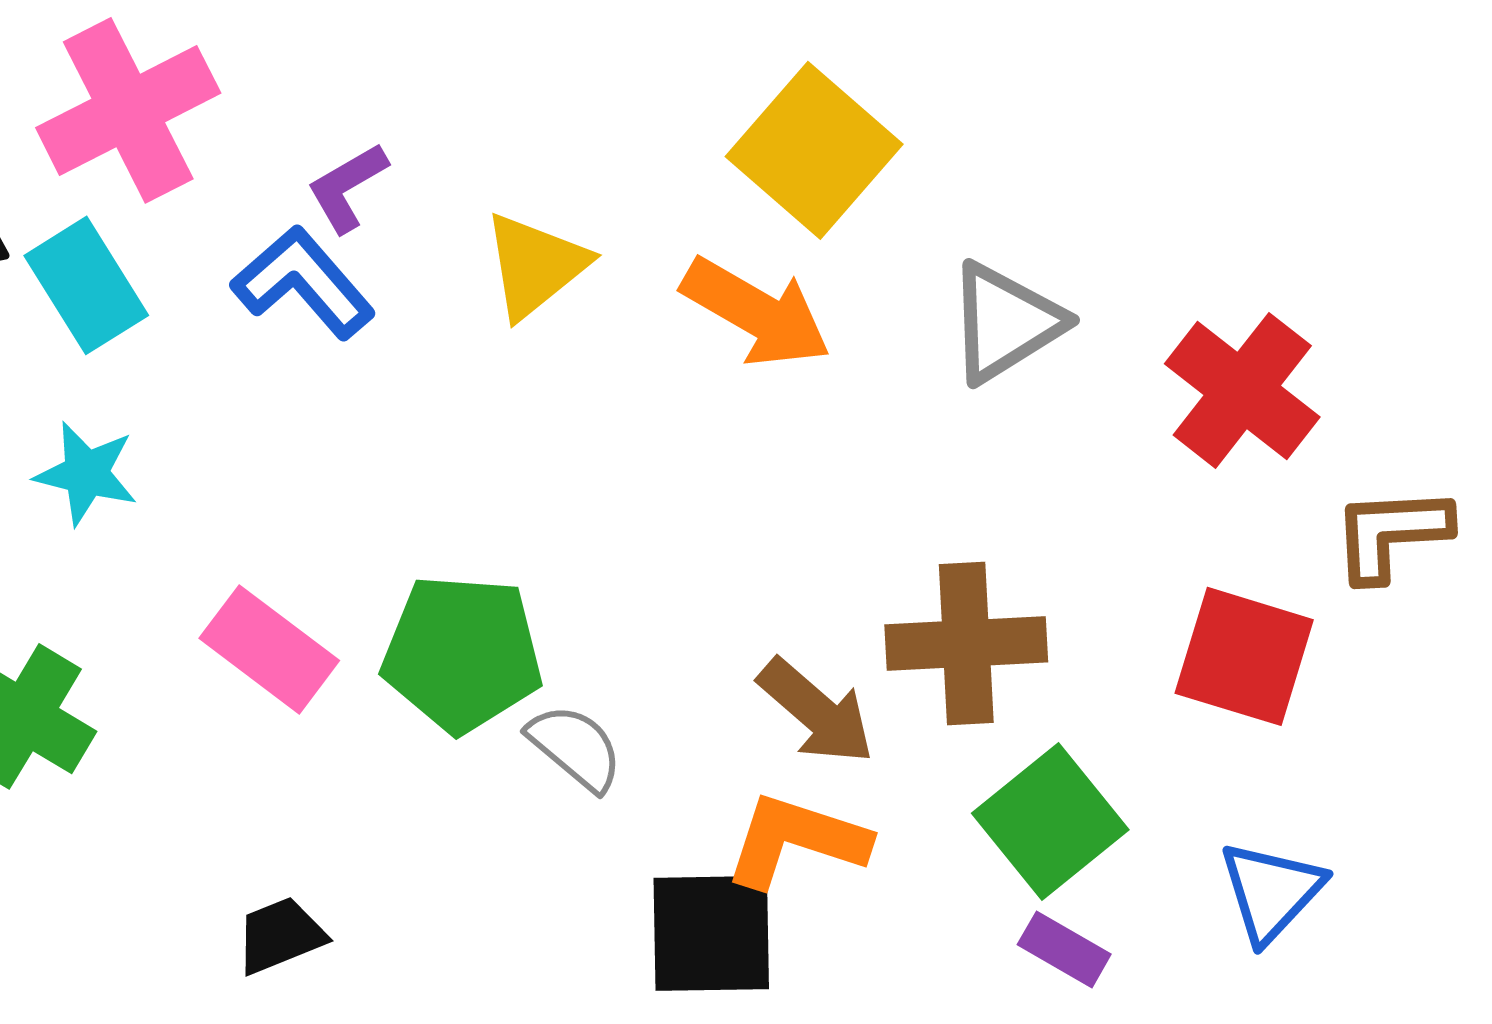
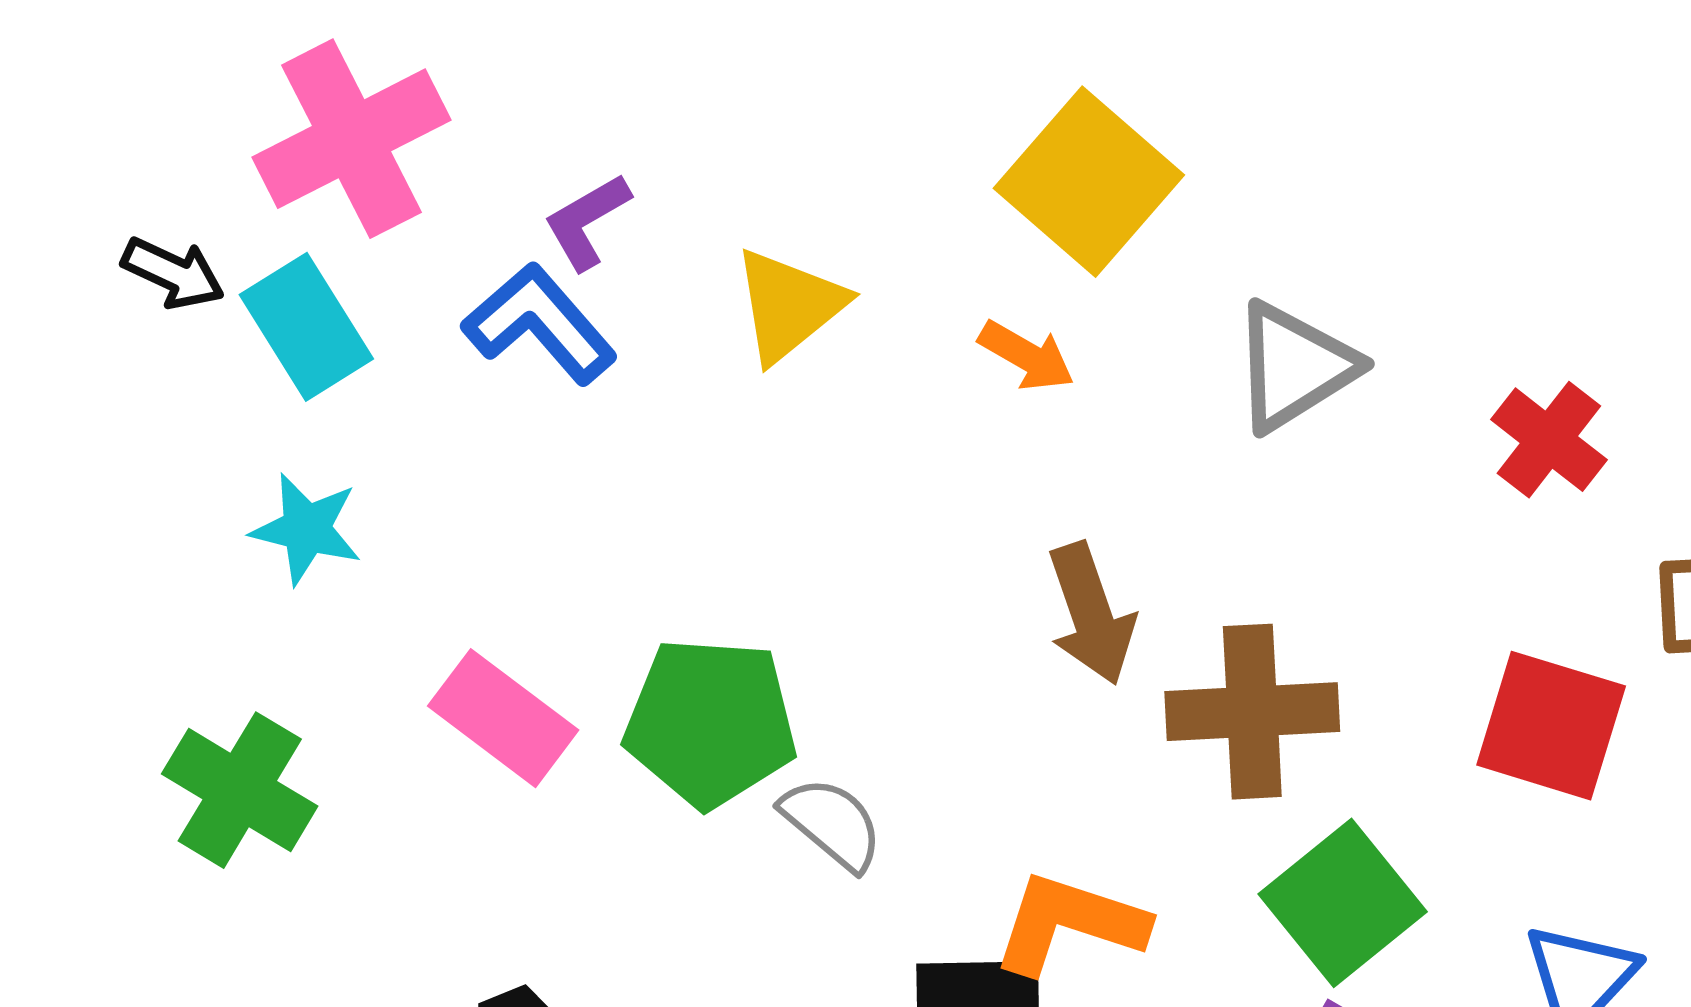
orange arrow: (756, 312) -> (1027, 356), size x0.6
red cross: (1242, 390) -> (1549, 440), size x0.7
brown arrow: (816, 711) -> (1091, 614), moved, turned 30

